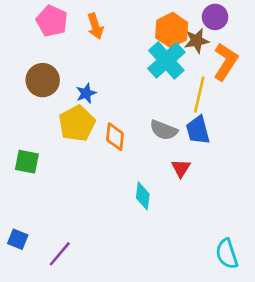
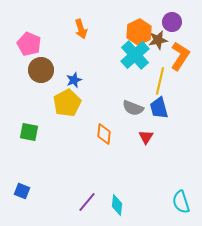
pink pentagon: (52, 21) -> (29, 44), moved
orange diamond: (115, 137) -> (104, 134), moved
cyan diamond: (143, 196) -> (117, 205), moved
purple line: (60, 254) -> (87, 202), moved

